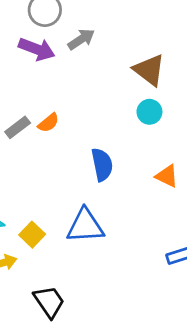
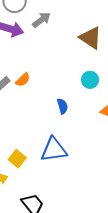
cyan circle: (149, 112) -> (90, 80), moved
blue semicircle: (102, 165) -> (62, 106), size x0.7

